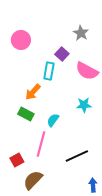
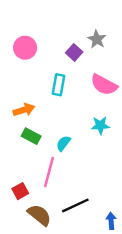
purple square: (62, 54) -> (74, 52), moved
orange arrow: (33, 92) -> (24, 110), moved, turned -150
black line: (77, 156) -> (75, 205), moved
brown semicircle: (33, 180) -> (39, 215), turned 85

